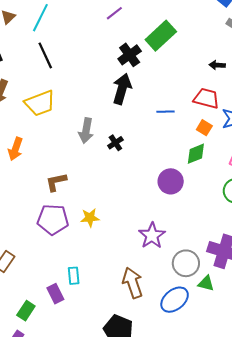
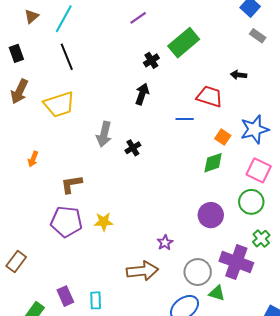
black cross: (130, 55) -> (151, 60), size x0.7
black arrow: (122, 89) -> (142, 94), size x0.7
red trapezoid: (206, 98) -> (210, 97), moved
orange arrow: (16, 149) -> (33, 159), moved, size x0.7
purple circle: (171, 181) -> (211, 215), moved
purple star: (152, 236) -> (165, 243), size x0.6
cyan rectangle: (74, 276) -> (96, 300), moved
brown arrow: (133, 283) -> (142, 271), moved, turned 100

